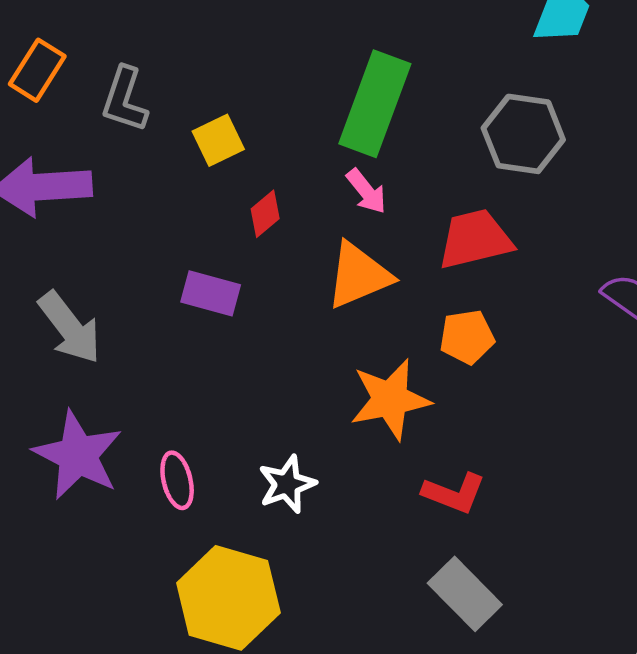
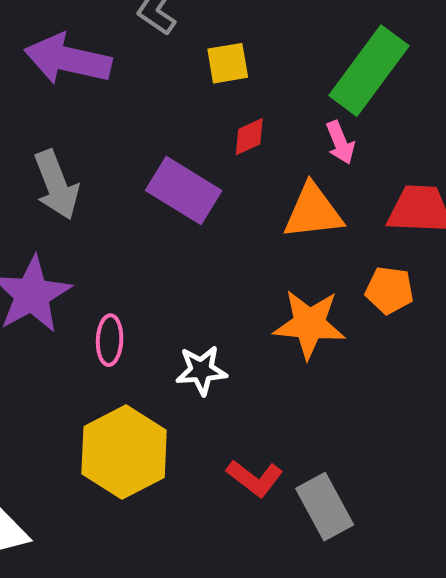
purple rectangle: (211, 293) -> (184, 191), size x1.4
red L-shape: (454, 493) -> (255, 478), moved

